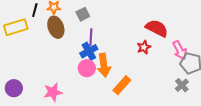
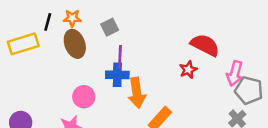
pink arrow: (180, 50) -> (235, 74), turned 42
blue cross: (89, 51) -> (117, 75), turned 30
pink circle: (87, 68) -> (84, 97), moved

